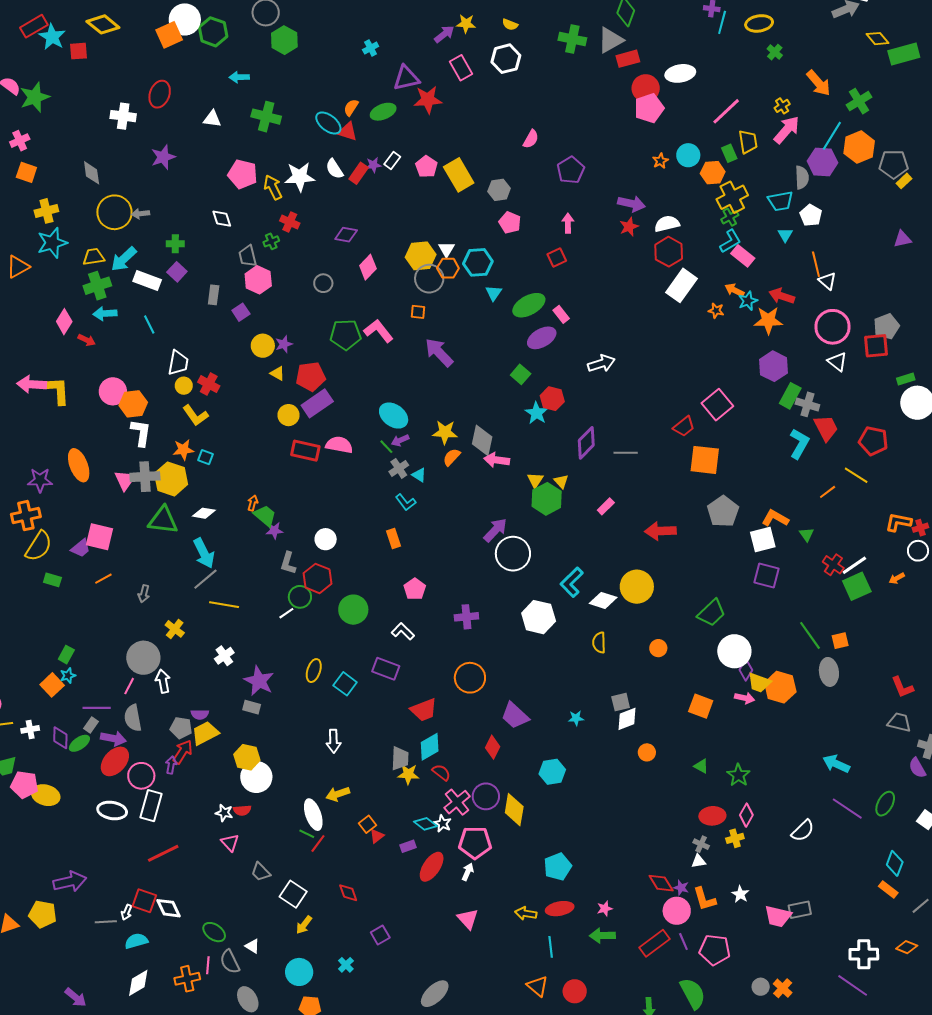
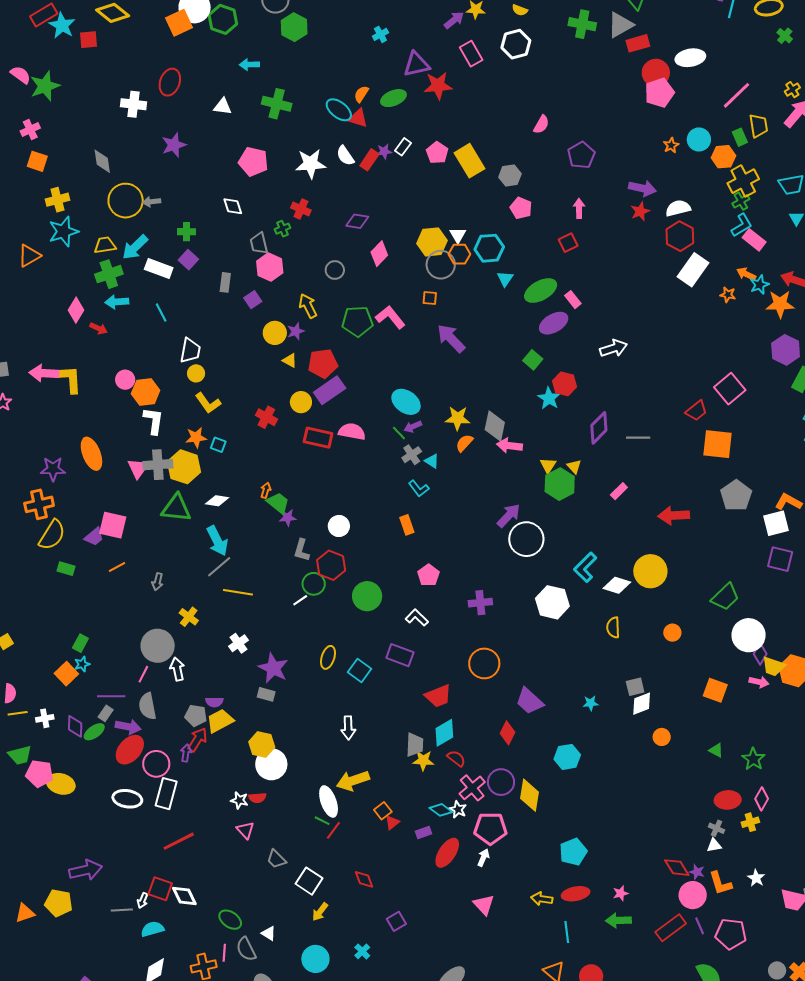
yellow arrow: (273, 187) -> (308, 306), moved
red cross: (209, 384) -> (266, 417), moved
pink circle: (113, 391) -> (125, 380), size x0.7
yellow arrow: (338, 794) -> (353, 781), size x1.4

